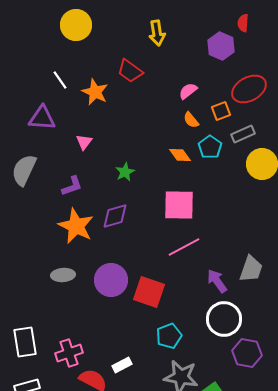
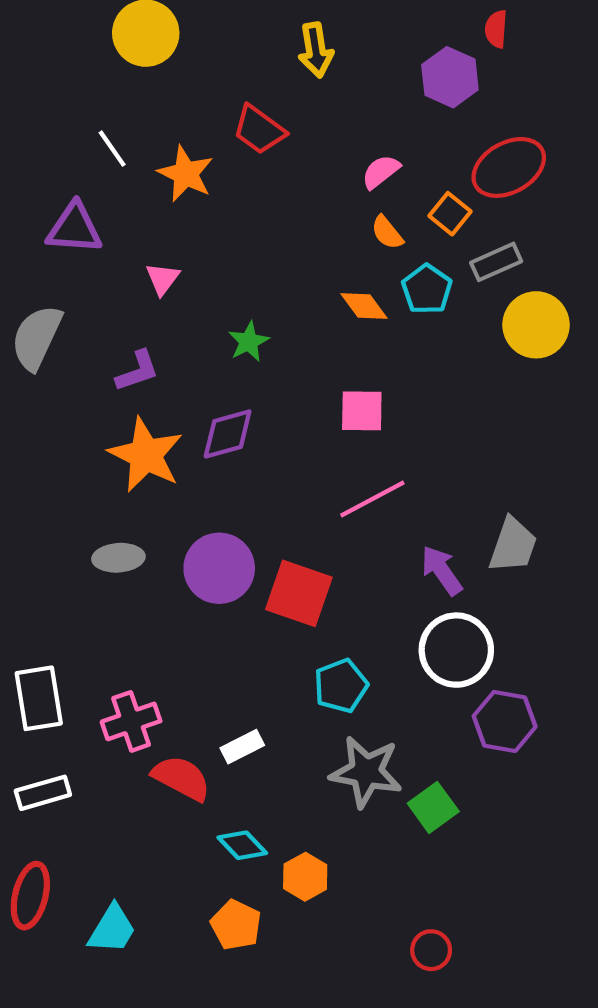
orange square: (221, 111) -> (450, 214), turned -30
pink square: (179, 205) -> (362, 411), size x0.7

